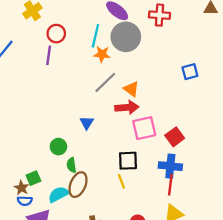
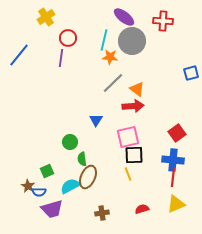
pink square: (144, 128) -> (128, 137), moved
brown star: (22, 188) -> (28, 186), moved

